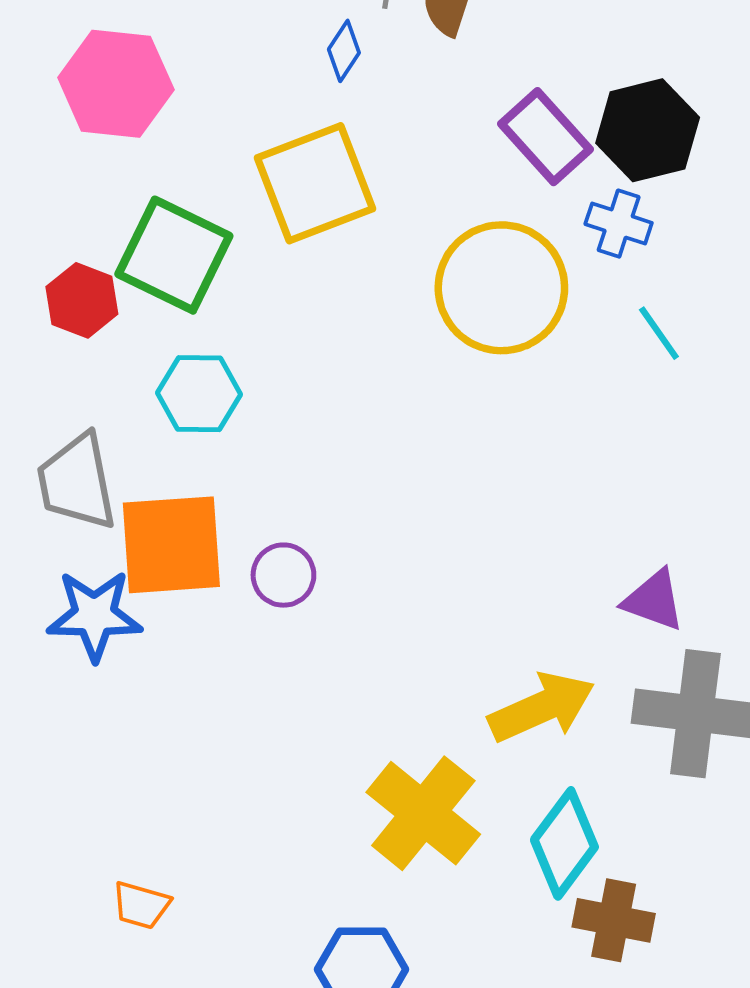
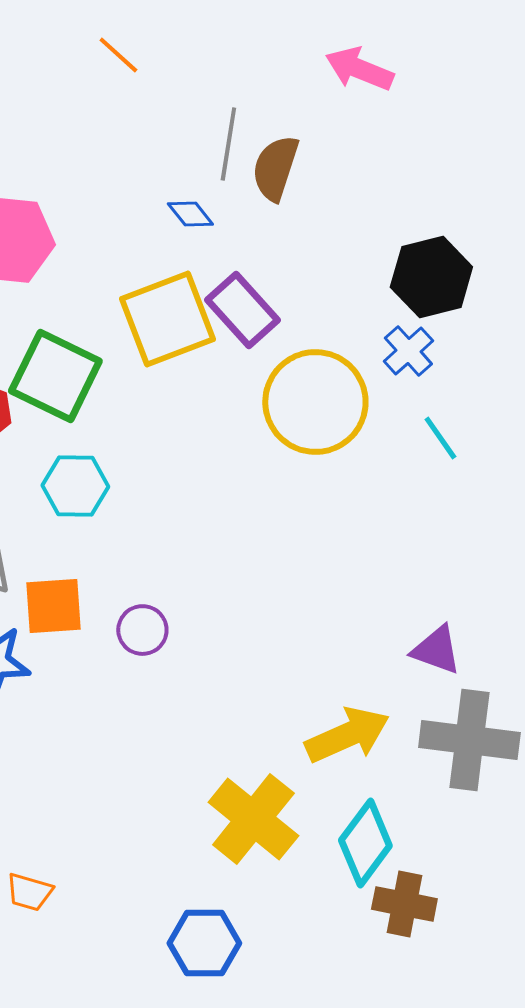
blue diamond: (344, 51) -> (190, 214), turned -72
purple rectangle: (546, 137) -> (242, 310), moved
blue cross: (619, 224) -> (408, 351), turned 30
orange square: (171, 545) -> (53, 606), size x0.7

